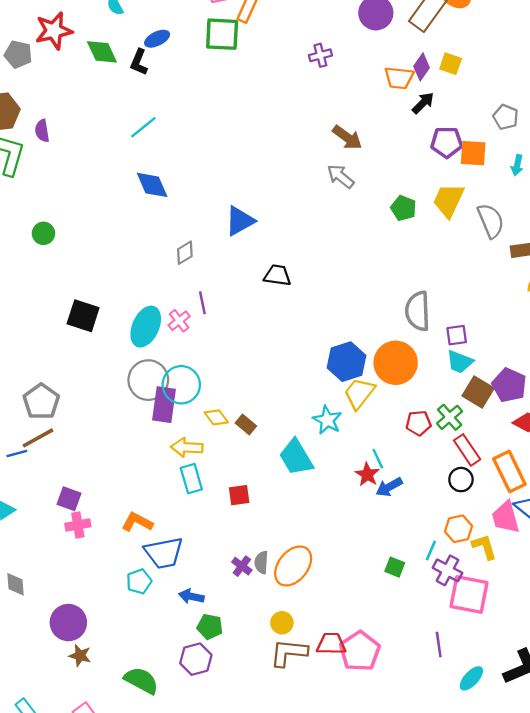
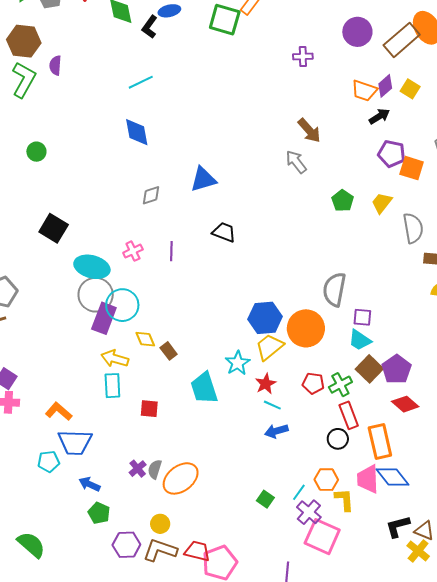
yellow trapezoid: (448, 200) -> (382, 203), size x0.7
purple line: (202, 303) -> (171, 251), moved
cyan ellipse: (146, 327) -> (92, 267), moved, turned 68
cyan line: (378, 459) -> (272, 405), turned -54
red star: (367, 474) -> (266, 384), moved
purple hexagon: (196, 659) -> (126, 545), moved

